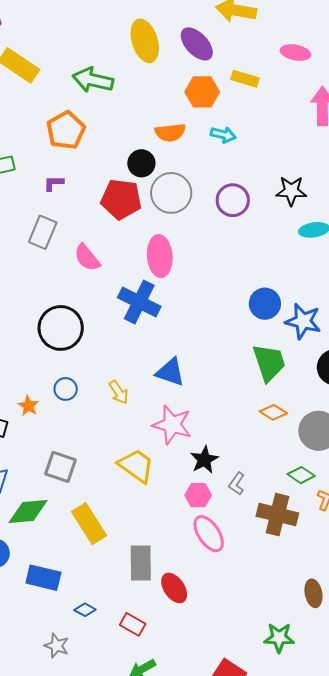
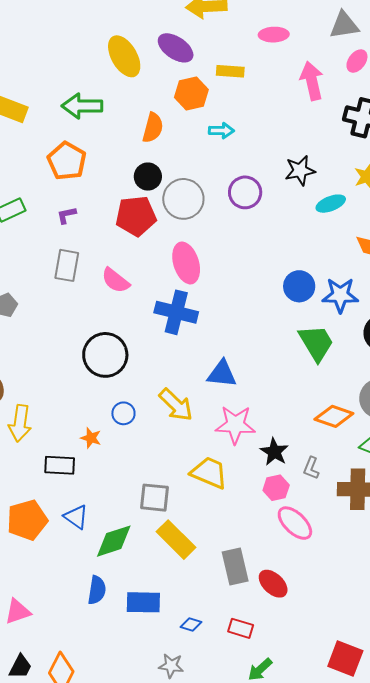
orange semicircle: (170, 132) -> (153, 128), moved, turned -56
yellow arrow: (119, 392) -> (176, 405), size x1.5
orange diamond: (273, 412) -> (334, 416), moved, size x1.4
gray square: (60, 467) -> (154, 498), moved

